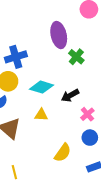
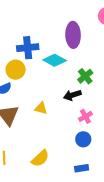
green cross: (76, 57) -> (85, 76), moved
cyan diamond: (41, 87) -> (55, 60), moved
yellow semicircle: (63, 153) -> (40, 158), moved

